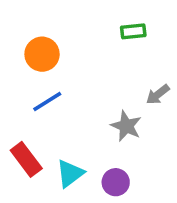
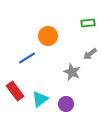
green rectangle: (133, 31) -> (88, 23), moved
orange circle: (42, 54) -> (48, 36), moved

